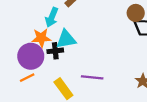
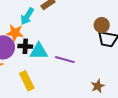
cyan triangle: (66, 39) -> (39, 51), moved
purple line: (92, 77) -> (65, 60), moved

